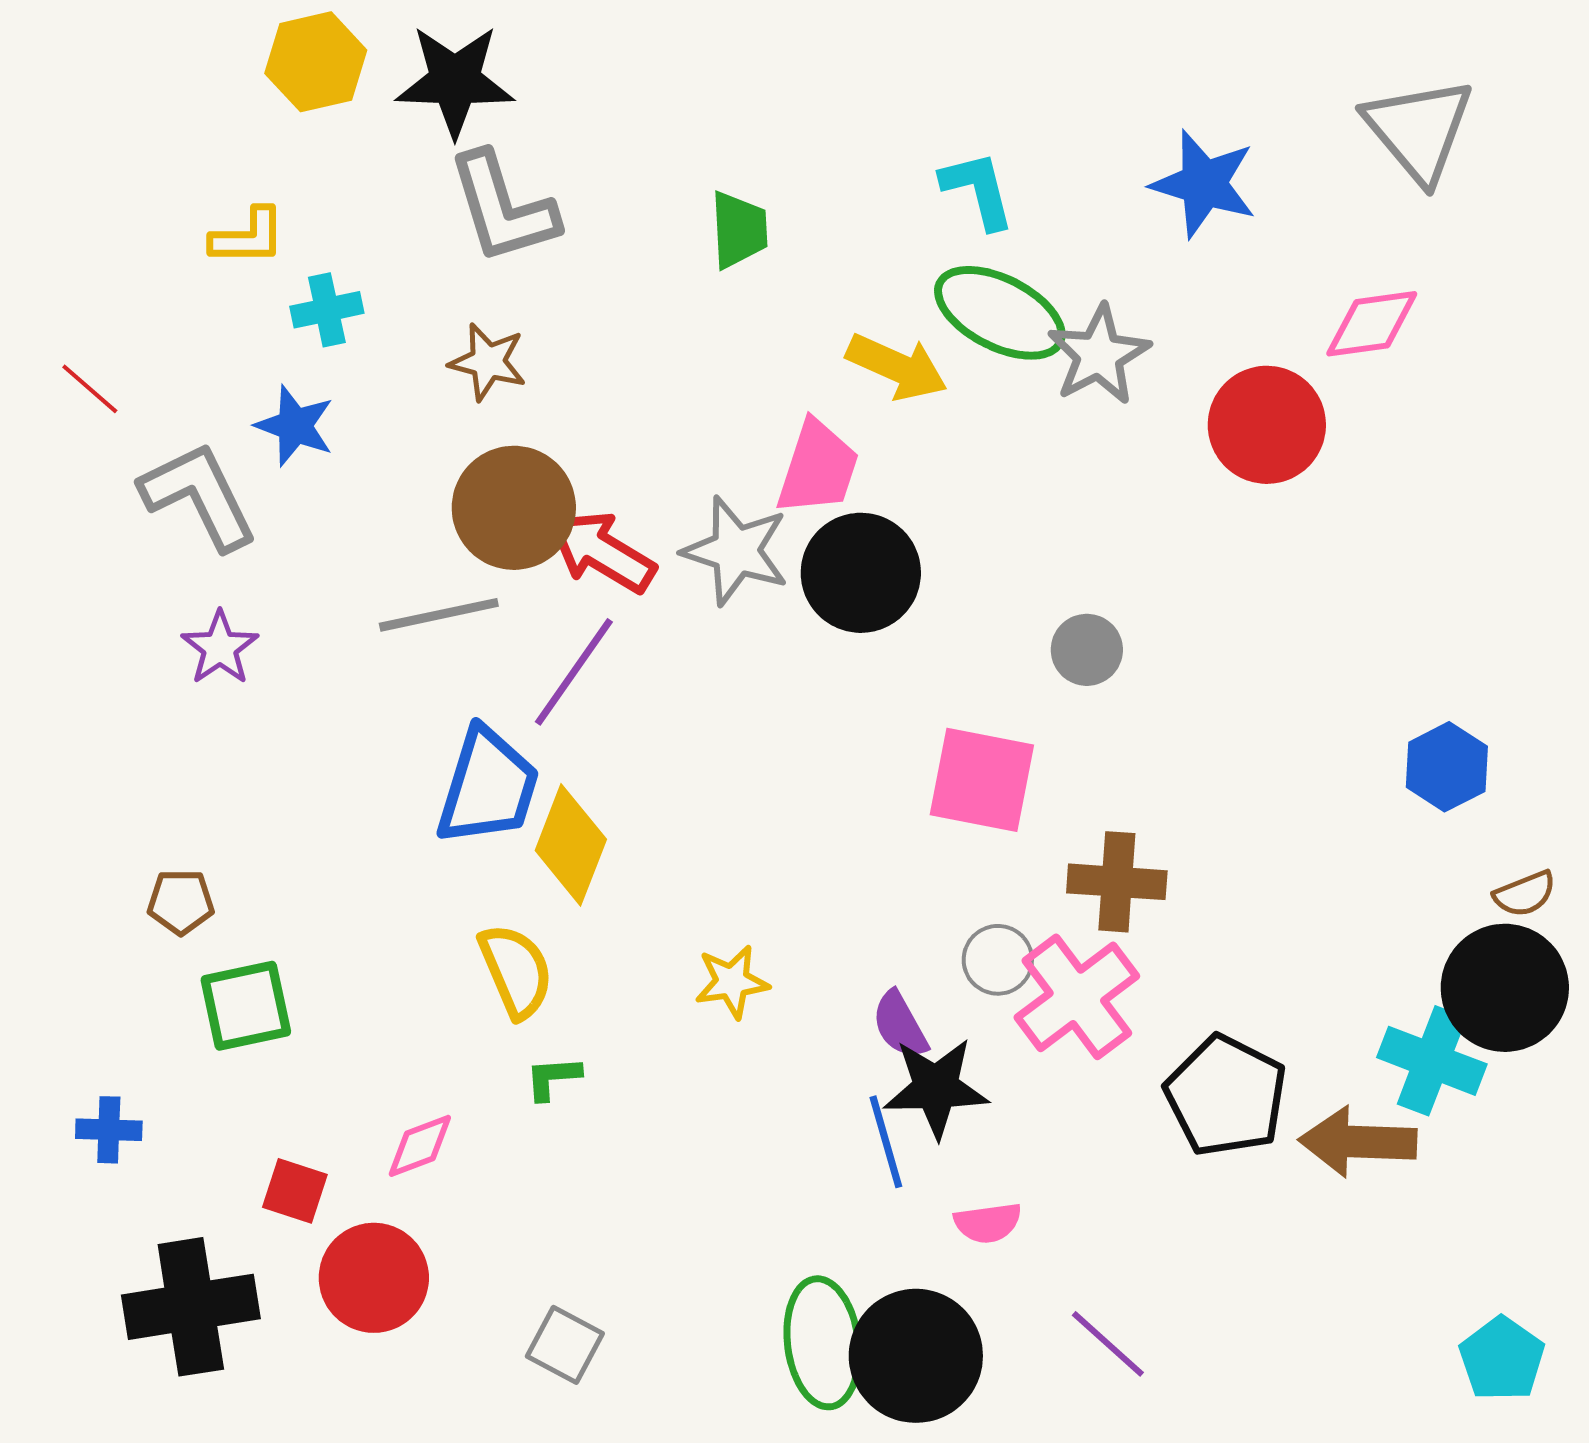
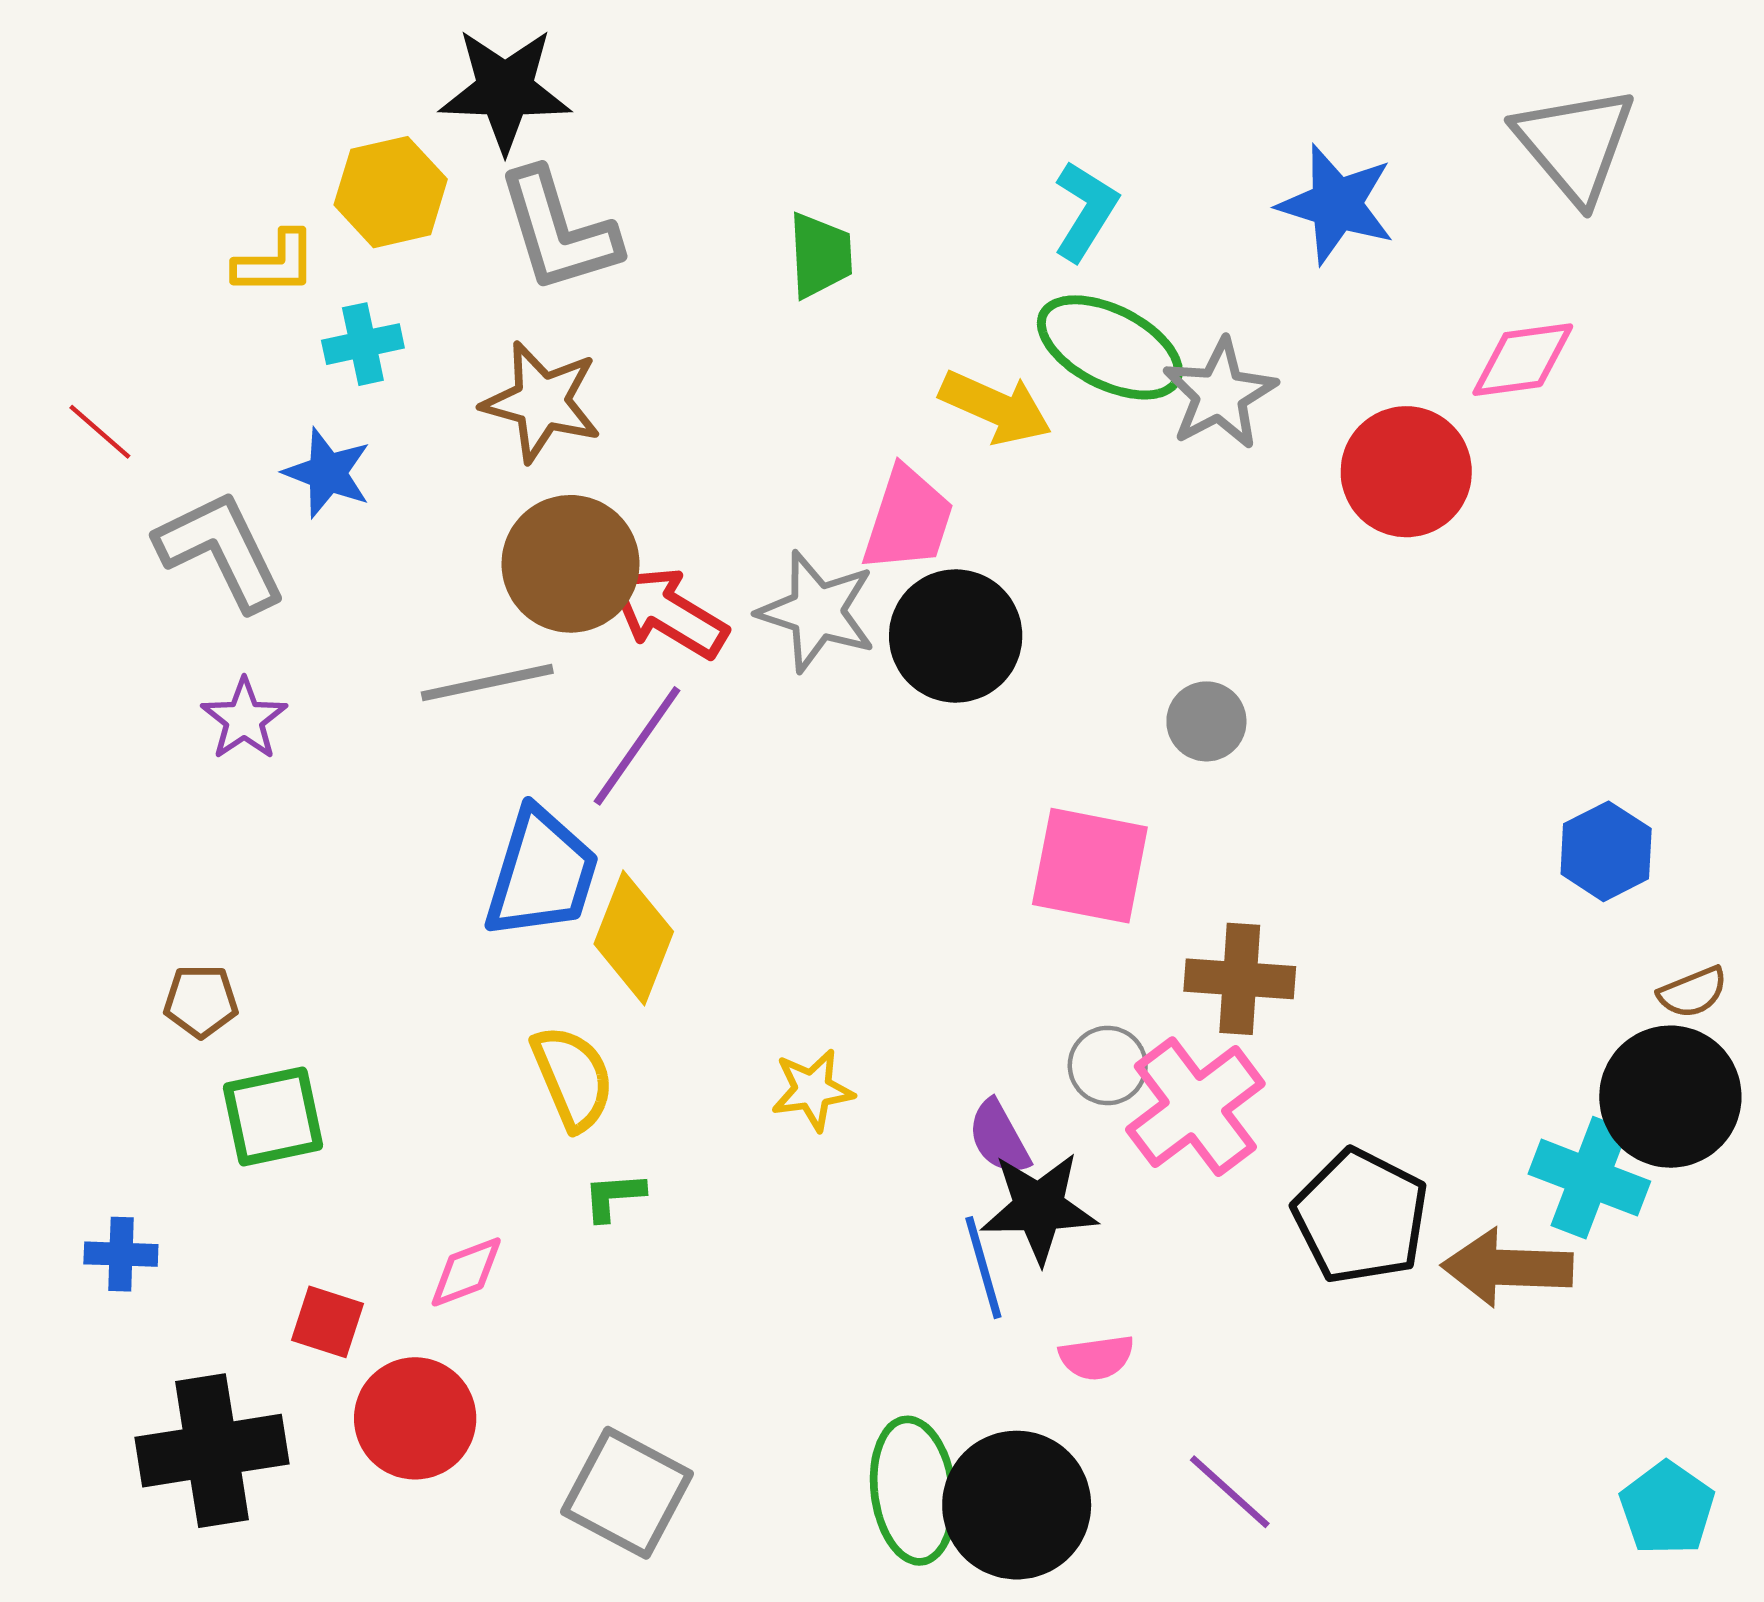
yellow hexagon: (316, 62) -> (391, 192), moved
cyan L-shape: (978, 190) -> (1085, 211), turned 46
brown star: (488, 362) -> (542, 402), size x1.4
gray square: (565, 1345) -> (627, 1493), size x1.5

